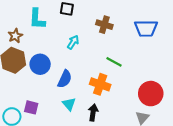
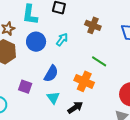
blue circle: (40, 64) -> (36, 42), moved
purple square: (31, 107) -> (25, 87), moved
black arrow: (93, 112) -> (75, 107), turned 42

